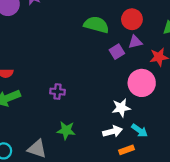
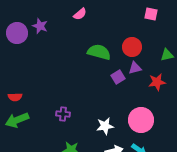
pink circle: (142, 83) -> (141, 120), moved
white star: (121, 108) -> (105, 126), moved

